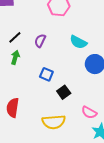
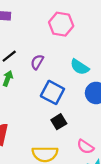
blue square: (46, 74) -> (52, 92), moved, size x1.5

